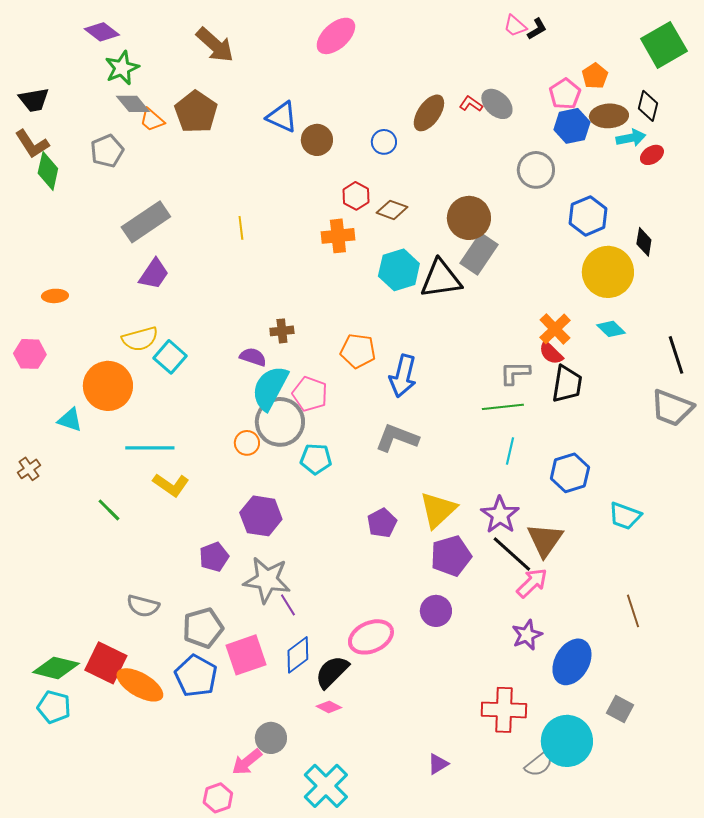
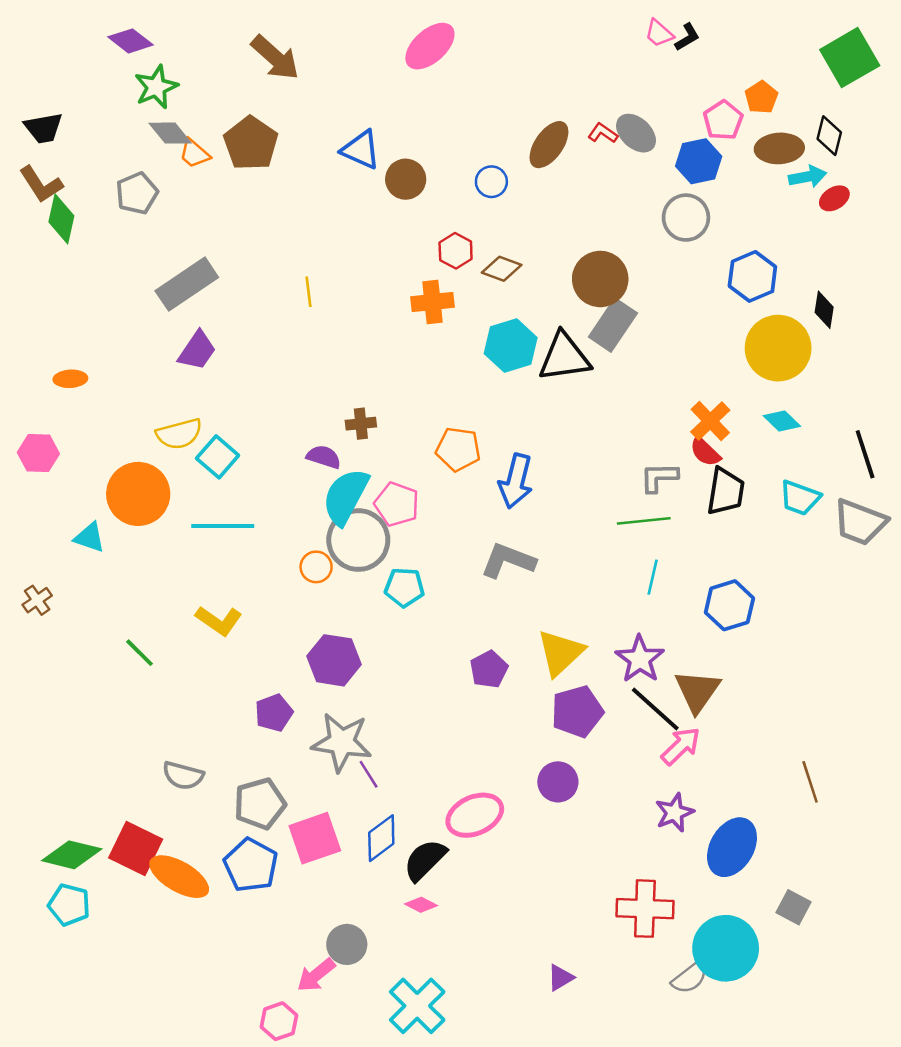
blue hexagon: (572, 126) -> (699, 161), moved
cyan line: (150, 448) -> (223, 526), moved
cyan trapezoid: (625, 516) -> (800, 498), moved

